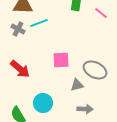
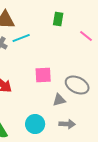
pink line: (101, 13) -> (86, 36), moved
cyan circle: (43, 103) -> (35, 124), moved

